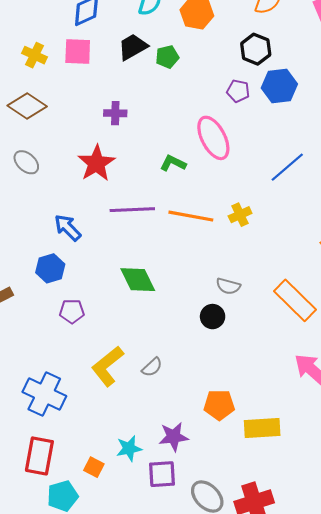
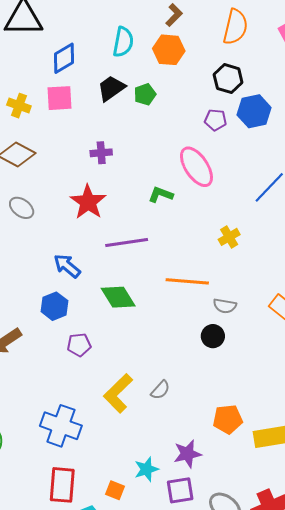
orange line: (191, 216) -> (187, 281), moved
green diamond: (138, 280) -> (118, 297), moved

